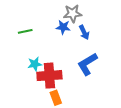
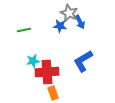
gray star: (73, 13) -> (69, 13), turned 30
blue arrow: (84, 32) -> (80, 22), moved

